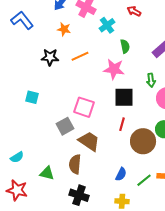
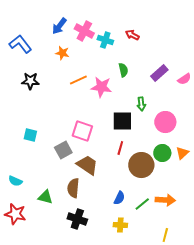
cyan cross: (107, 25) -> (105, 40), moved, turned -35
black star: (50, 57) -> (30, 81), moved
pink star: (114, 69) -> (101, 87), moved
green arrow: (151, 80) -> (141, 104), moved
cyan square: (32, 97) -> (30, 135), moved
cyan semicircle: (17, 157) -> (15, 181), turned 56

